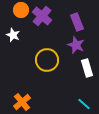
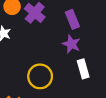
yellow circle: (47, 60) -> (40, 76), moved

